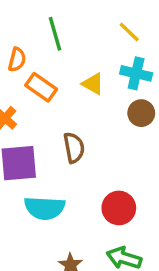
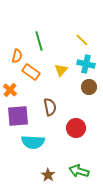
yellow triangle: (93, 84) -> (61, 70), turned 40
red circle: (119, 208) -> (76, 128), moved

